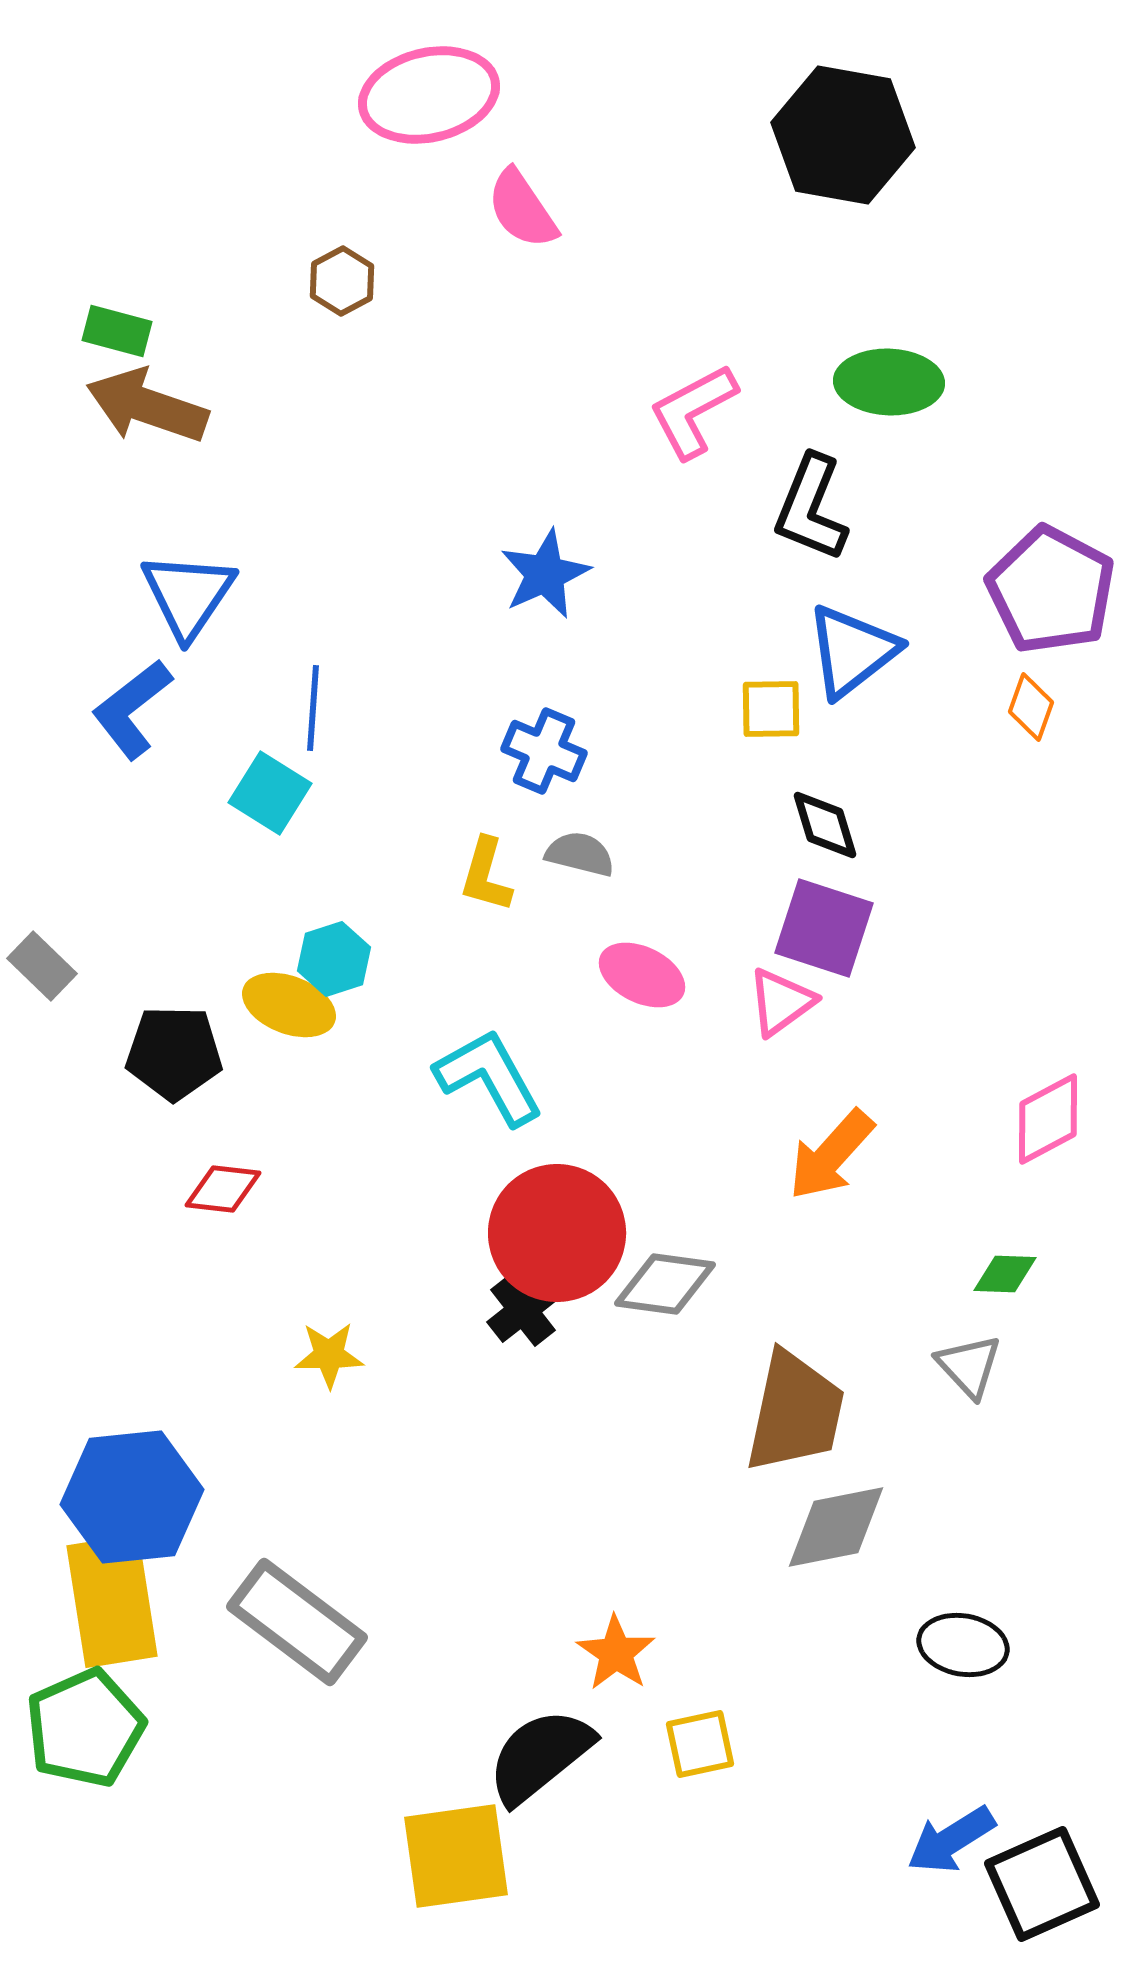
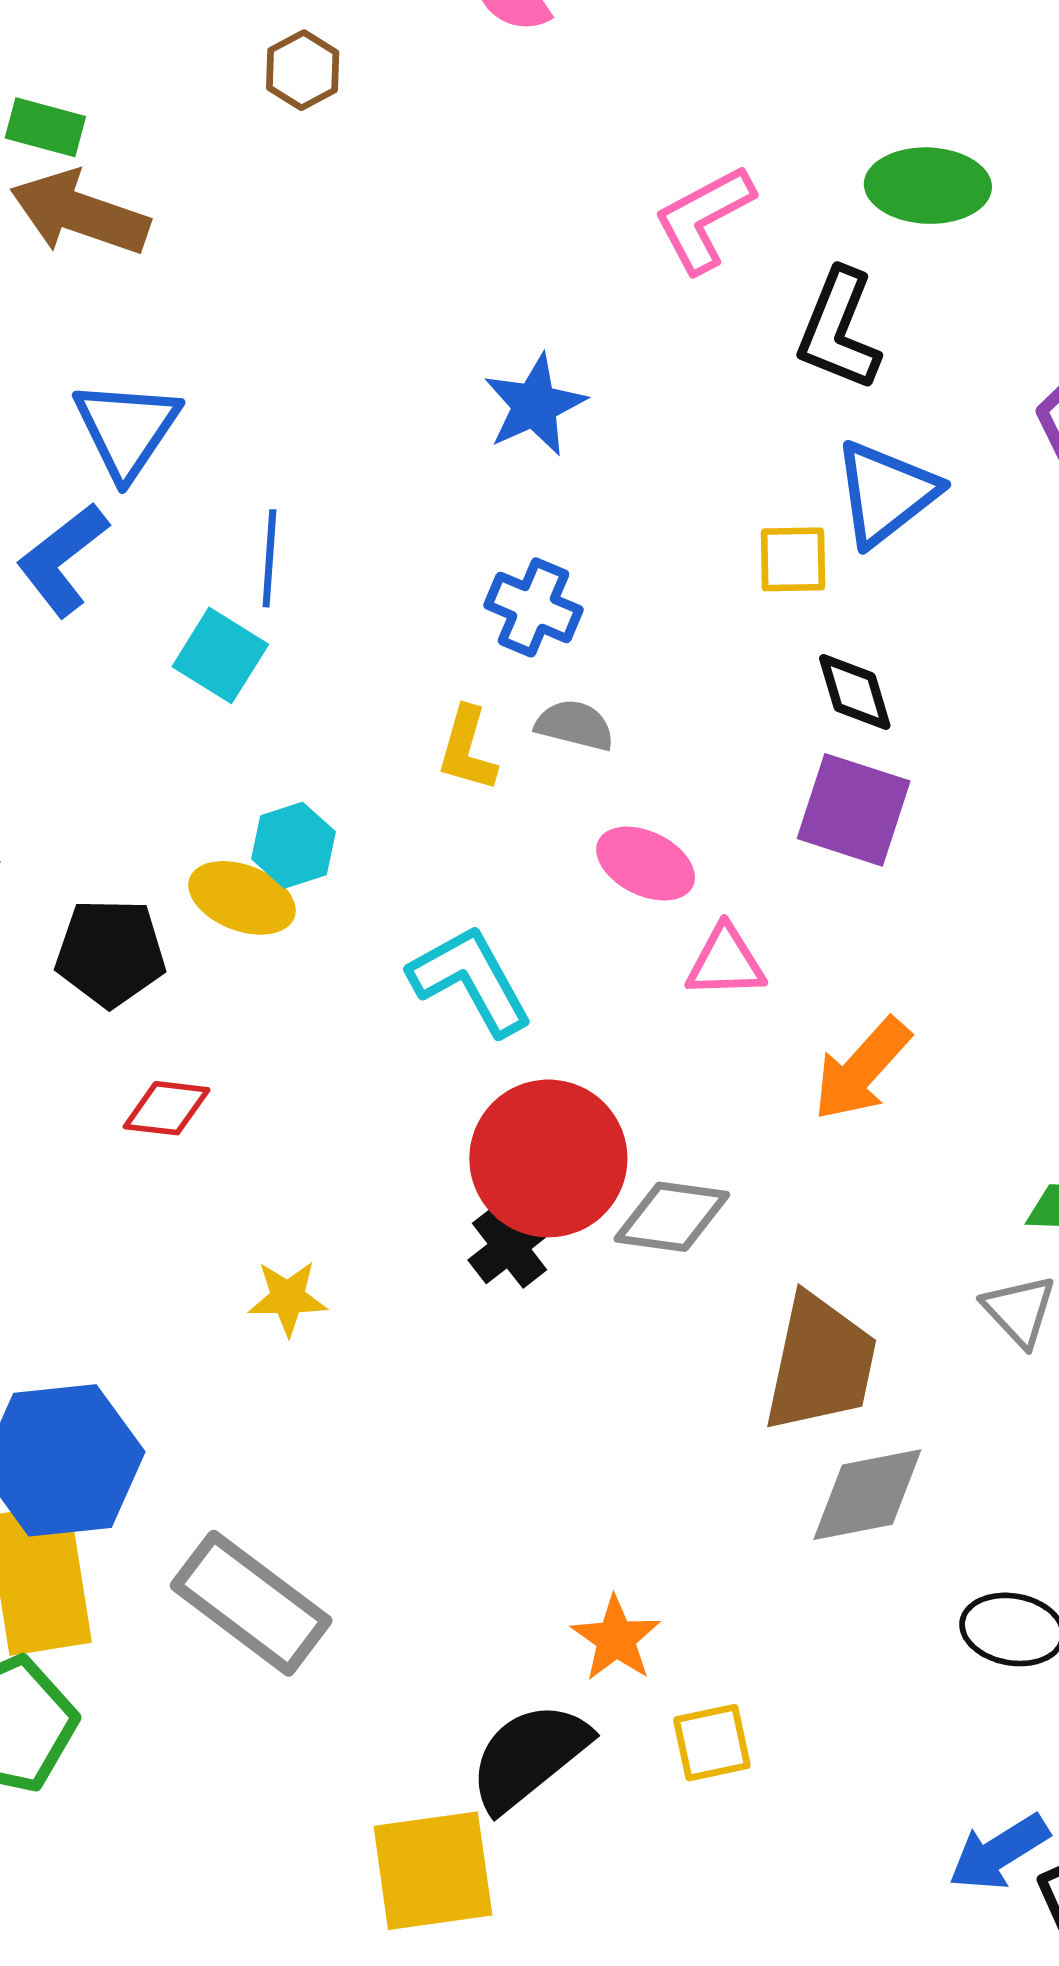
pink triangle: (781, 1002) -> (726, 962), moved, turned 34

